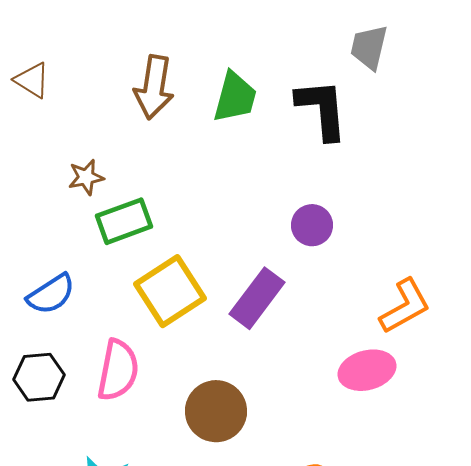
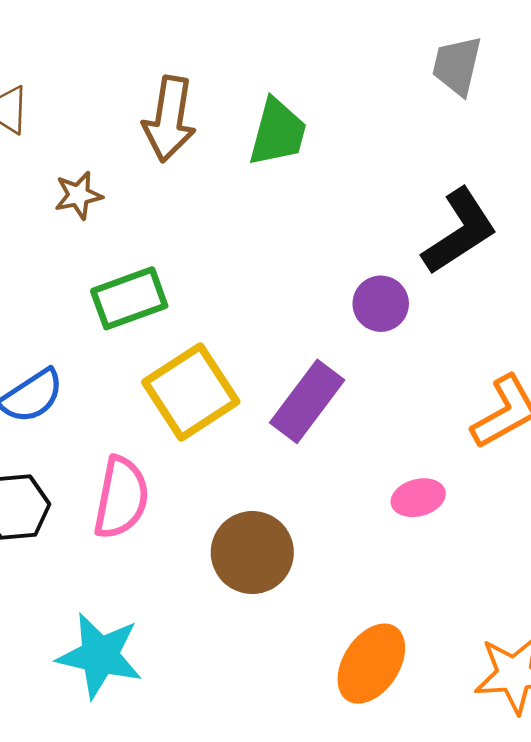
black L-shape: (322, 109) -> (460, 231), moved, turned 62
brown star: (86, 177) -> (78, 195), moved
pink ellipse: (367, 370) -> (418, 498), moved, size x0.7

